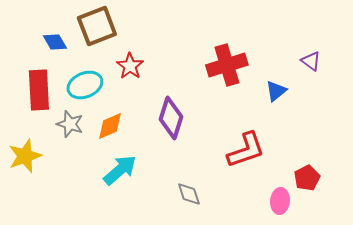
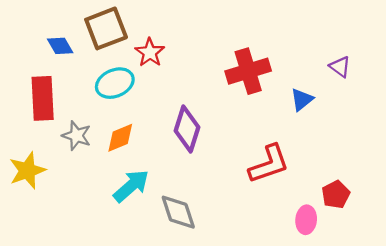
red star: (130, 66) -> (150, 52), moved
cyan ellipse: (85, 85) -> (115, 83), moved
gray diamond: (189, 194) -> (178, 212), moved, size x1.4

